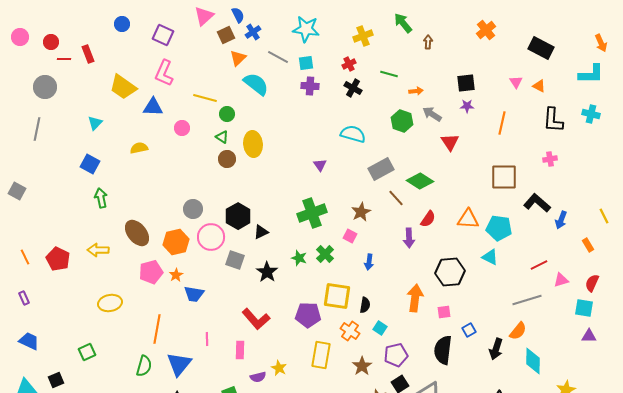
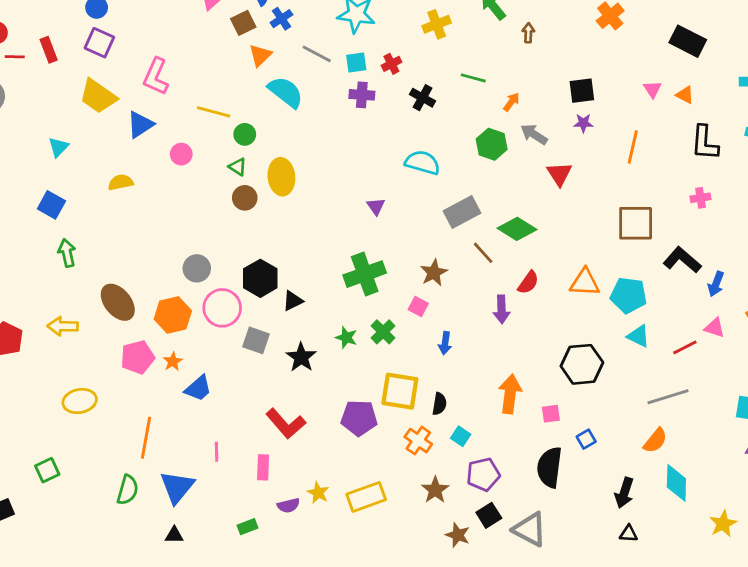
purple square: (163, 35) -> (99, 43), moved
red cross: (349, 64) -> (391, 64), moved
orange arrow: (416, 91) -> (511, 102), turned -48
blue triangle: (153, 107) -> (140, 124), turned -35
cyan triangle: (490, 257) -> (638, 336), moved
black hexagon: (450, 272) -> (582, 364), moved
pink triangle: (561, 280) -> (715, 328), moved, turned 35
blue trapezoid: (194, 294) -> (198, 388), turned -50
black arrow: (496, 349) -> (624, 493), moved
yellow rectangle: (321, 355) -> (366, 497), moved, turned 60

